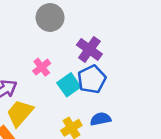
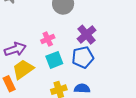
cyan square: (69, 85) -> (54, 60), moved

